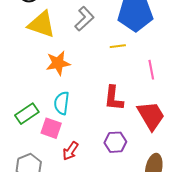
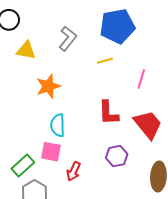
yellow triangle: (41, 24) -> (26, 50), size x0.7
pink line: (151, 70) -> (141, 79), turned 36
green rectangle: (27, 114) -> (23, 165), moved

